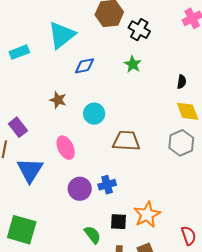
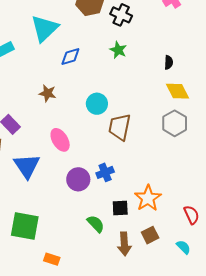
cyan circle: (94, 114) -> (97, 104), moved
brown trapezoid: (126, 141) -> (120, 127), turned -76

